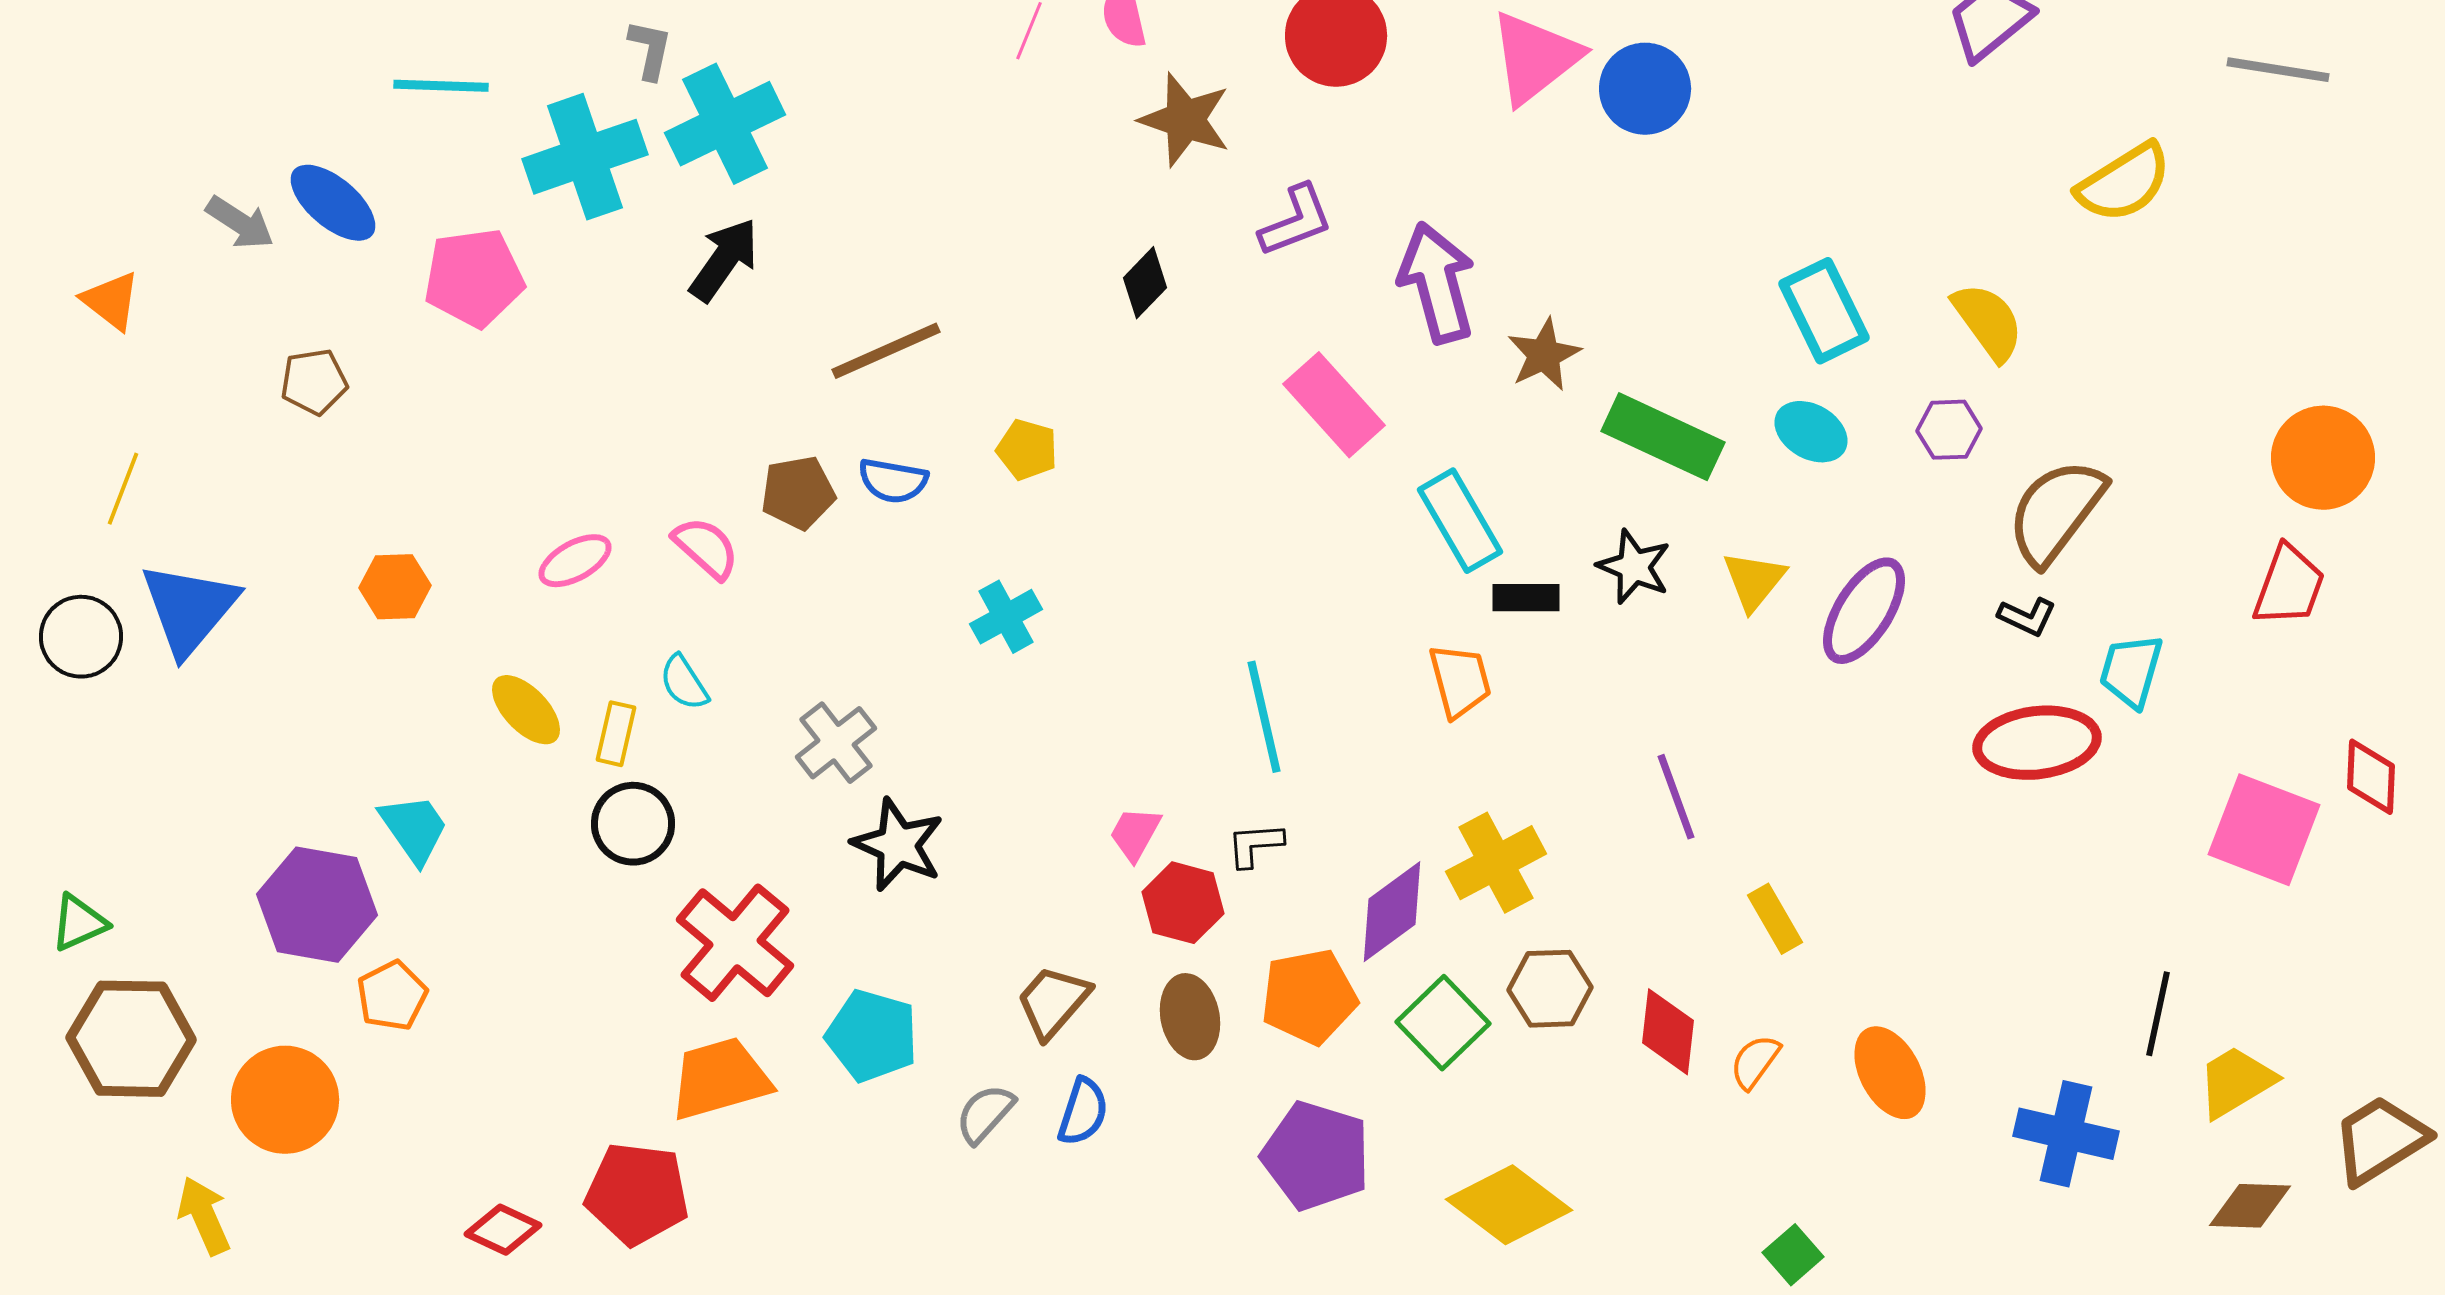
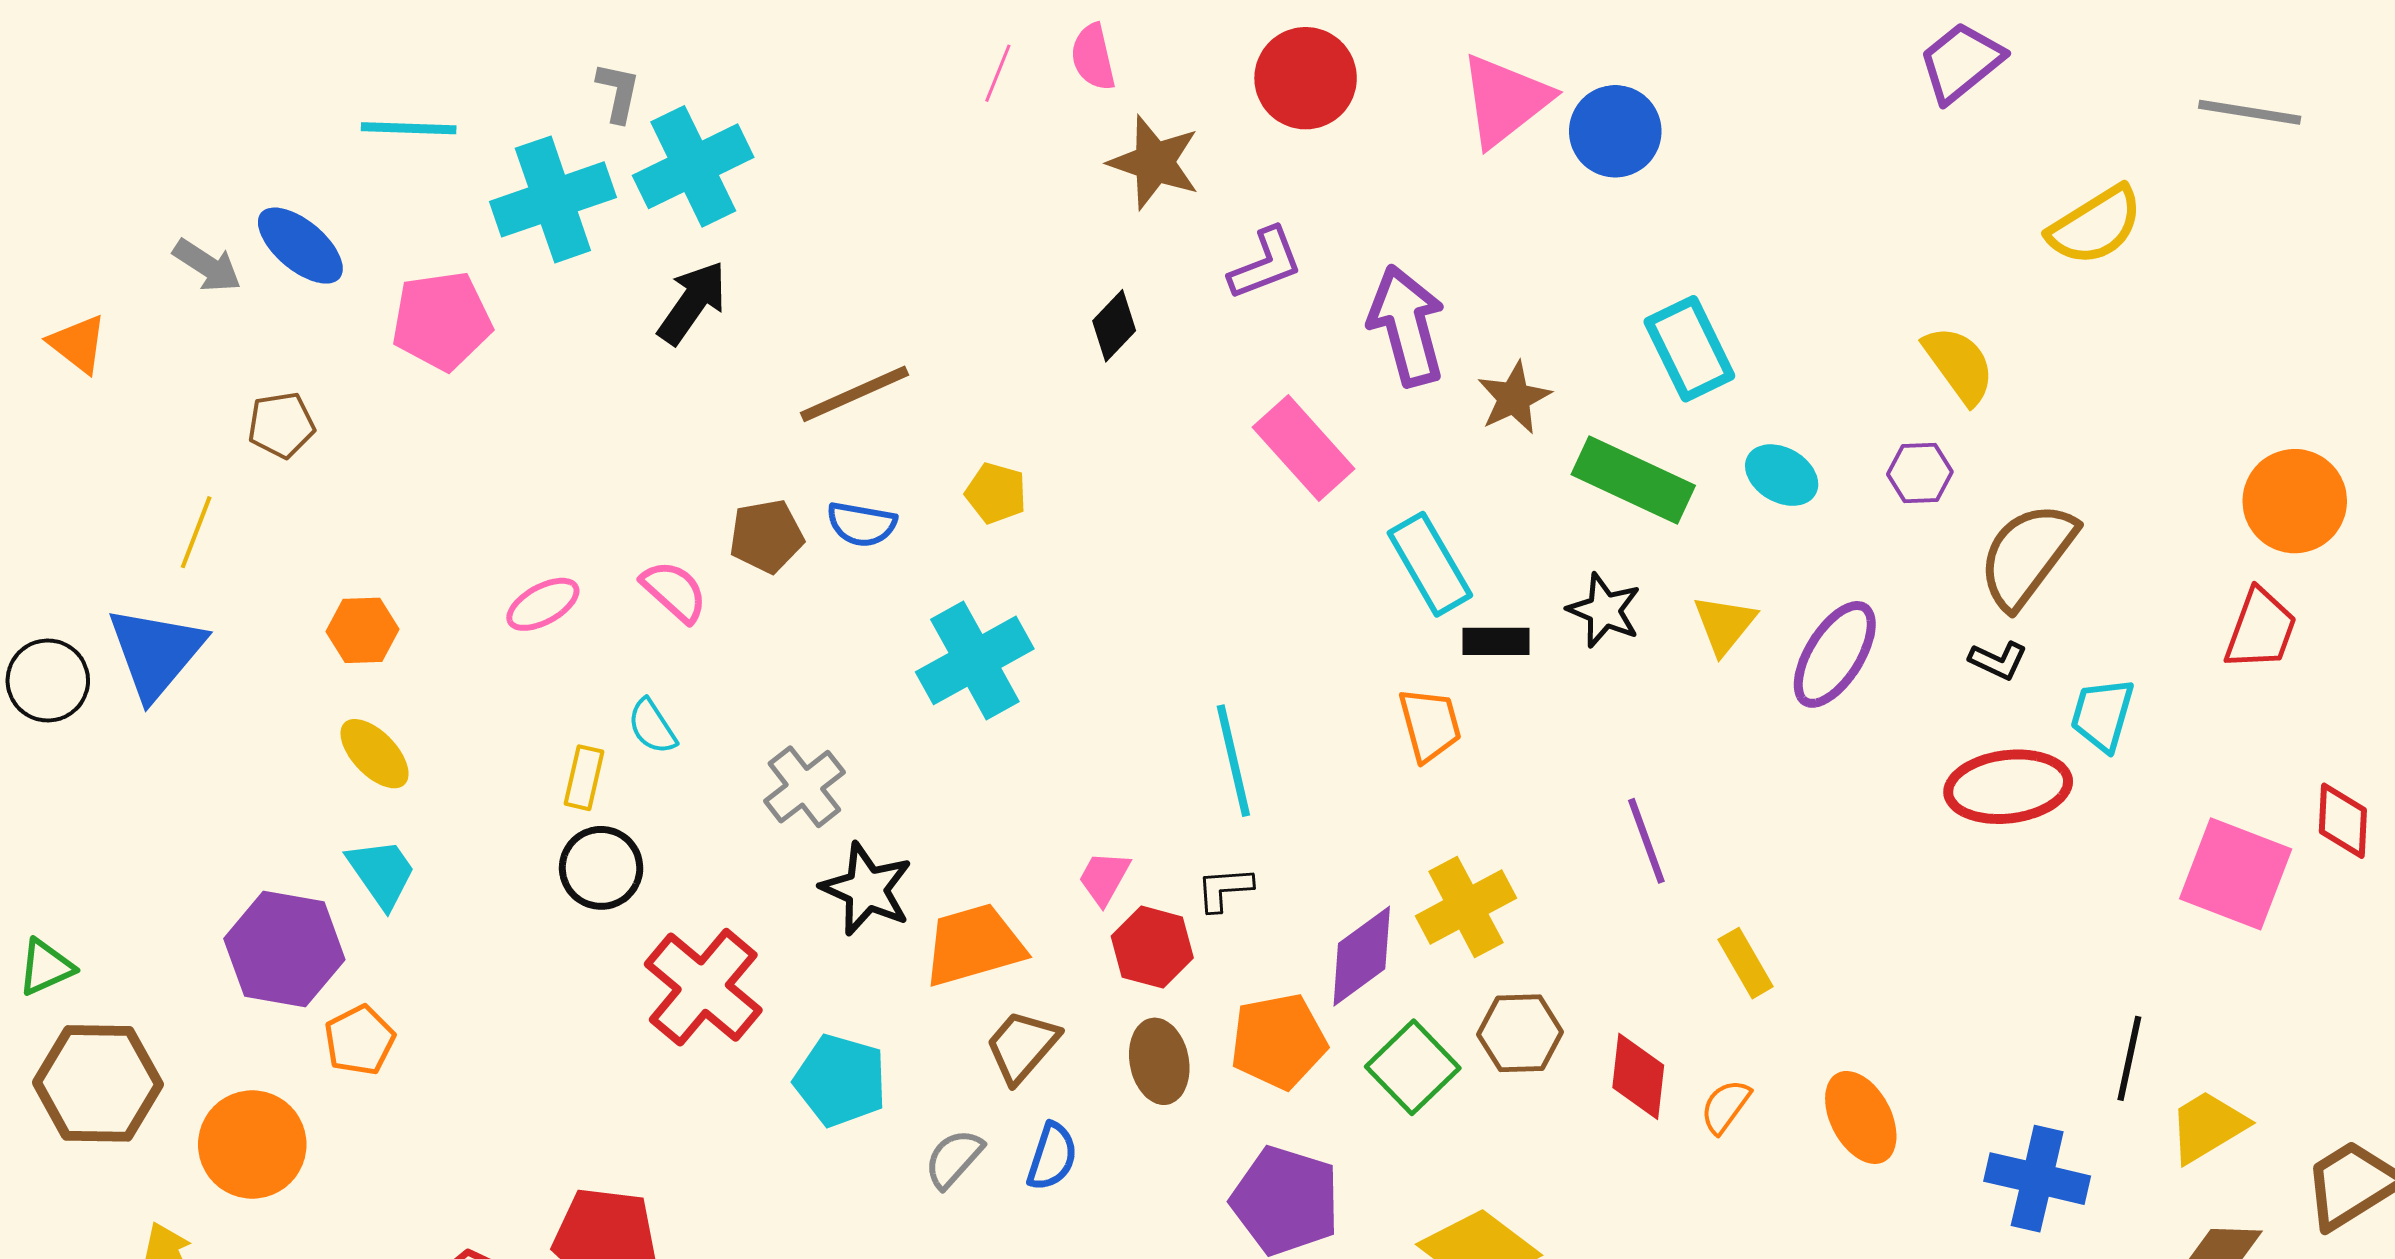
cyan rectangle: (1824, 311) -> (1689, 349), moved
yellow line: (123, 489) -> (196, 532), moved
cyan cross: (1006, 617) -> (975, 660), size x1.6
yellow ellipse: (526, 710) -> (375, 754), moved
orange trapezoid: (720, 1079) -> (974, 945), moved

